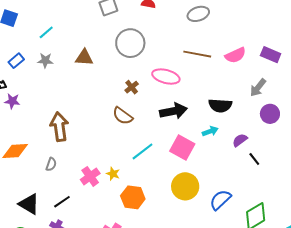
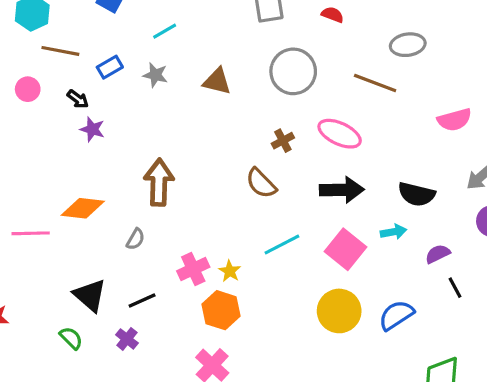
brown line: (197, 54) -> (375, 83), moved
orange hexagon: (133, 197) -> (221, 310), moved
blue semicircle: (220, 200) -> (396, 315), moved

